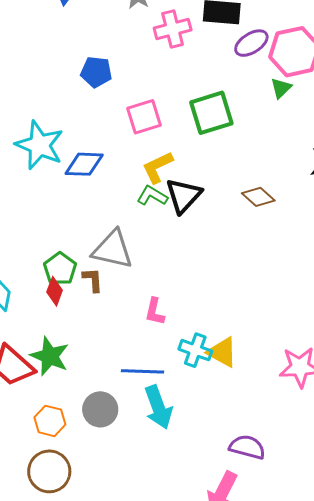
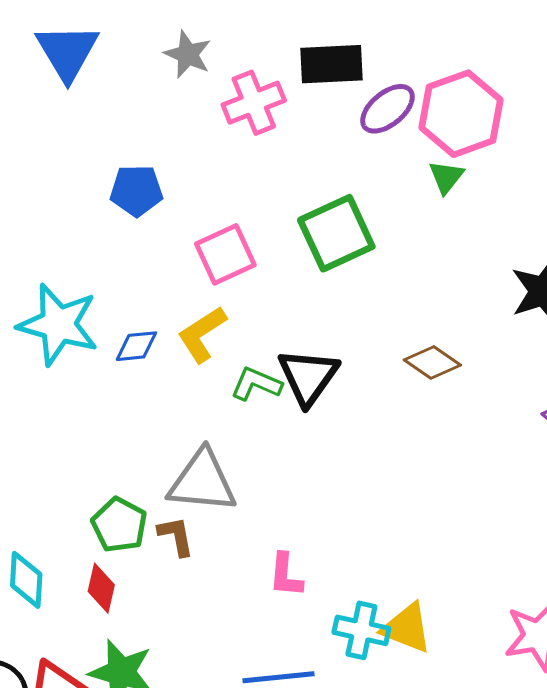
blue diamond: (84, 164) -> (136, 346), size x0.7
yellow L-shape: (158, 167) -> (202, 334), moved
red diamond: (55, 291) -> (101, 588), moved

